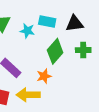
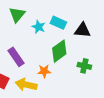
green cross: (83, 50) -> (84, 66), moved

